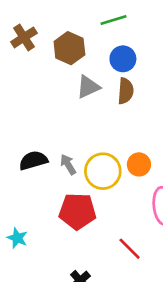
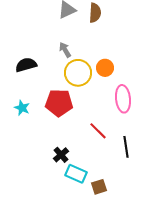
gray arrow: (68, 164) -> (65, 50), moved
cyan star: (17, 238) -> (22, 108), moved

